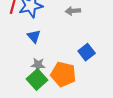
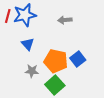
orange pentagon: (63, 74) -> (56, 61), moved
green square: (37, 80) -> (55, 85), moved

